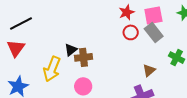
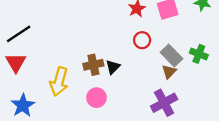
red circle: (131, 32) -> (142, 40), moved
gray rectangle: (154, 33) -> (172, 56), moved
black triangle: (71, 50) -> (113, 67), moved

